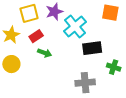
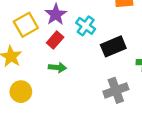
cyan cross: (75, 27) -> (86, 26), size x0.7
red rectangle: (36, 36) -> (55, 40), moved

